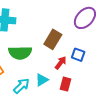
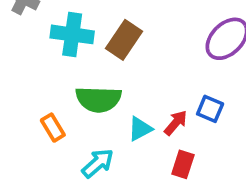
brown rectangle: (53, 39) -> (124, 40), moved
cyan triangle: (42, 80) -> (140, 129), moved

